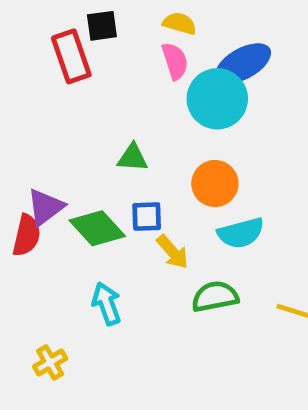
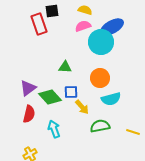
pink semicircle: (175, 61) -> (83, 26), turned -91
red semicircle: (27, 235) -> (29, 114), moved

